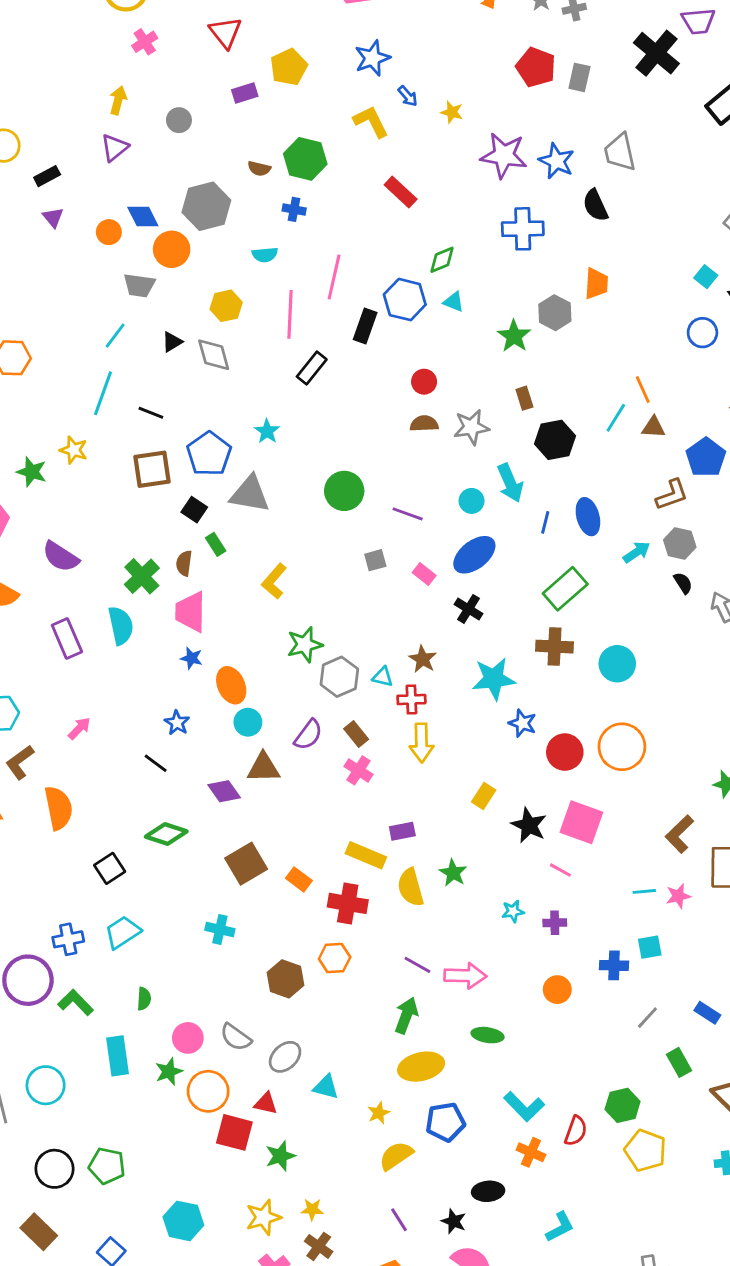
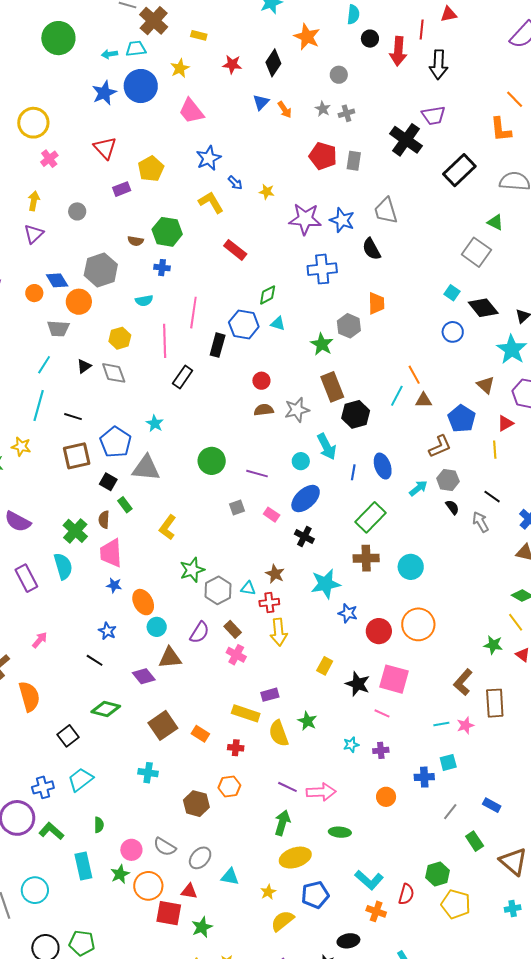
brown rectangle: (524, 398) -> (332, 387), size x1.8
red cross: (348, 903) -> (236, 748), size x0.6

